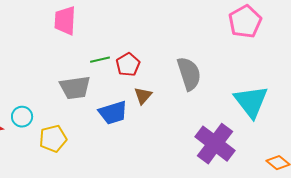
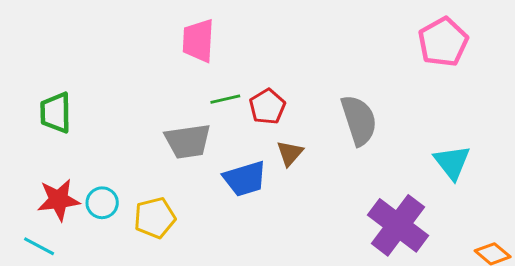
pink trapezoid: (65, 21) -> (198, 41), moved
cyan triangle: (251, 102) -> (452, 162), size x0.7
cyan circle: (22, 117) -> (102, 203), moved

